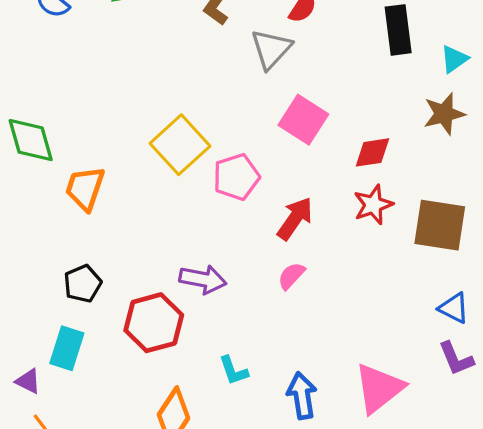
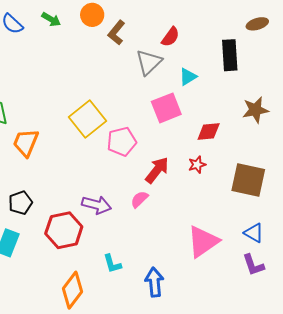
cyan triangle: (454, 59) -> (188, 77), moved
pink square: (303, 120) -> (166, 108), turned 32
red star: (373, 205) -> (197, 165), moved, size x0.7
pink semicircle: (291, 276) -> (139, 199), moved
pink triangle: (379, 388) -> (203, 242), moved

